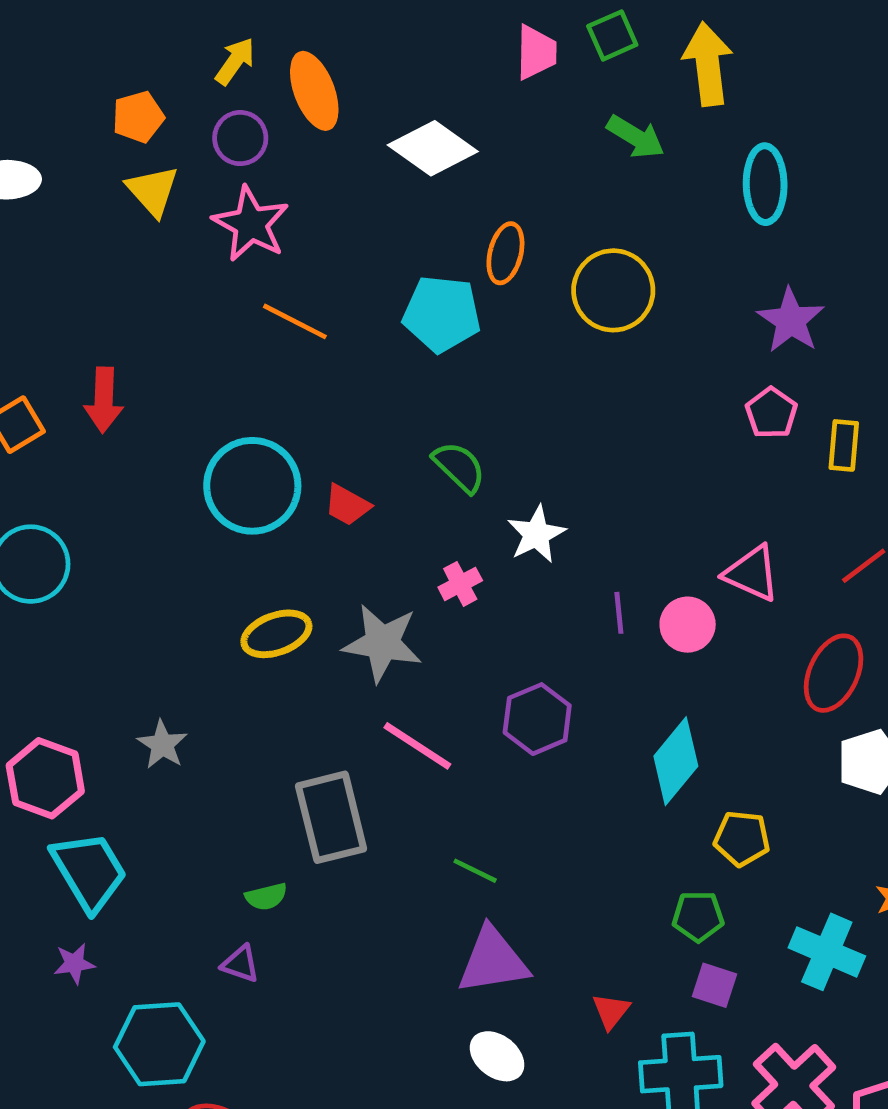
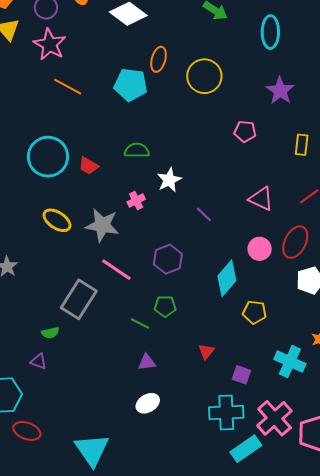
pink pentagon: (771, 413) -> (245, 131), moved, turned -30
green semicircle: (459, 467) -> (137, 150), turned -45
purple line: (619, 613) -> (204, 214), turned -42
pink circle: (688, 625) -> (260, 249), moved
yellow ellipse: (276, 634) -> (57, 220), turned 52
gray rectangle: (331, 817) -> (79, 299), turned 45
green pentagon: (698, 916) -> (165, 306), moved
purple triangle: (493, 961) -> (147, 362), size x0.6
red triangle: (611, 1011) -> (206, 351), moved
white ellipse: (497, 1056) -> (148, 403), turned -70

